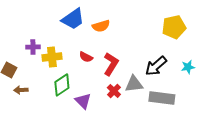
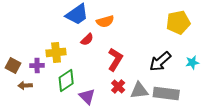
purple cross: (33, 47) -> (37, 65), moved
red semicircle: (86, 57) -> (87, 39), moved, turned -72
gray triangle: (134, 84) -> (139, 91), moved

